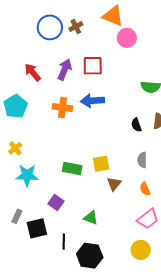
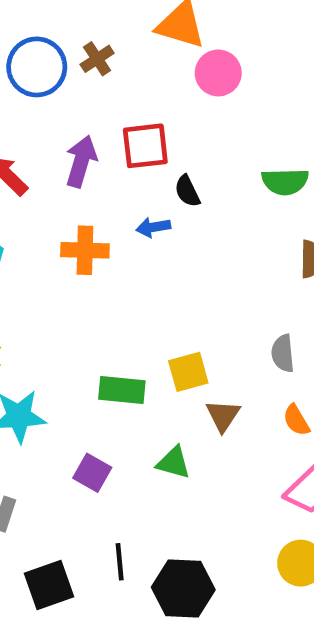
blue arrow: (92, 101) -> (153, 227), size x0.6
black semicircle: (136, 125) -> (187, 191), moved
green triangle: (91, 218) -> (174, 463), moved
black square: (37, 228) -> (49, 585), moved

